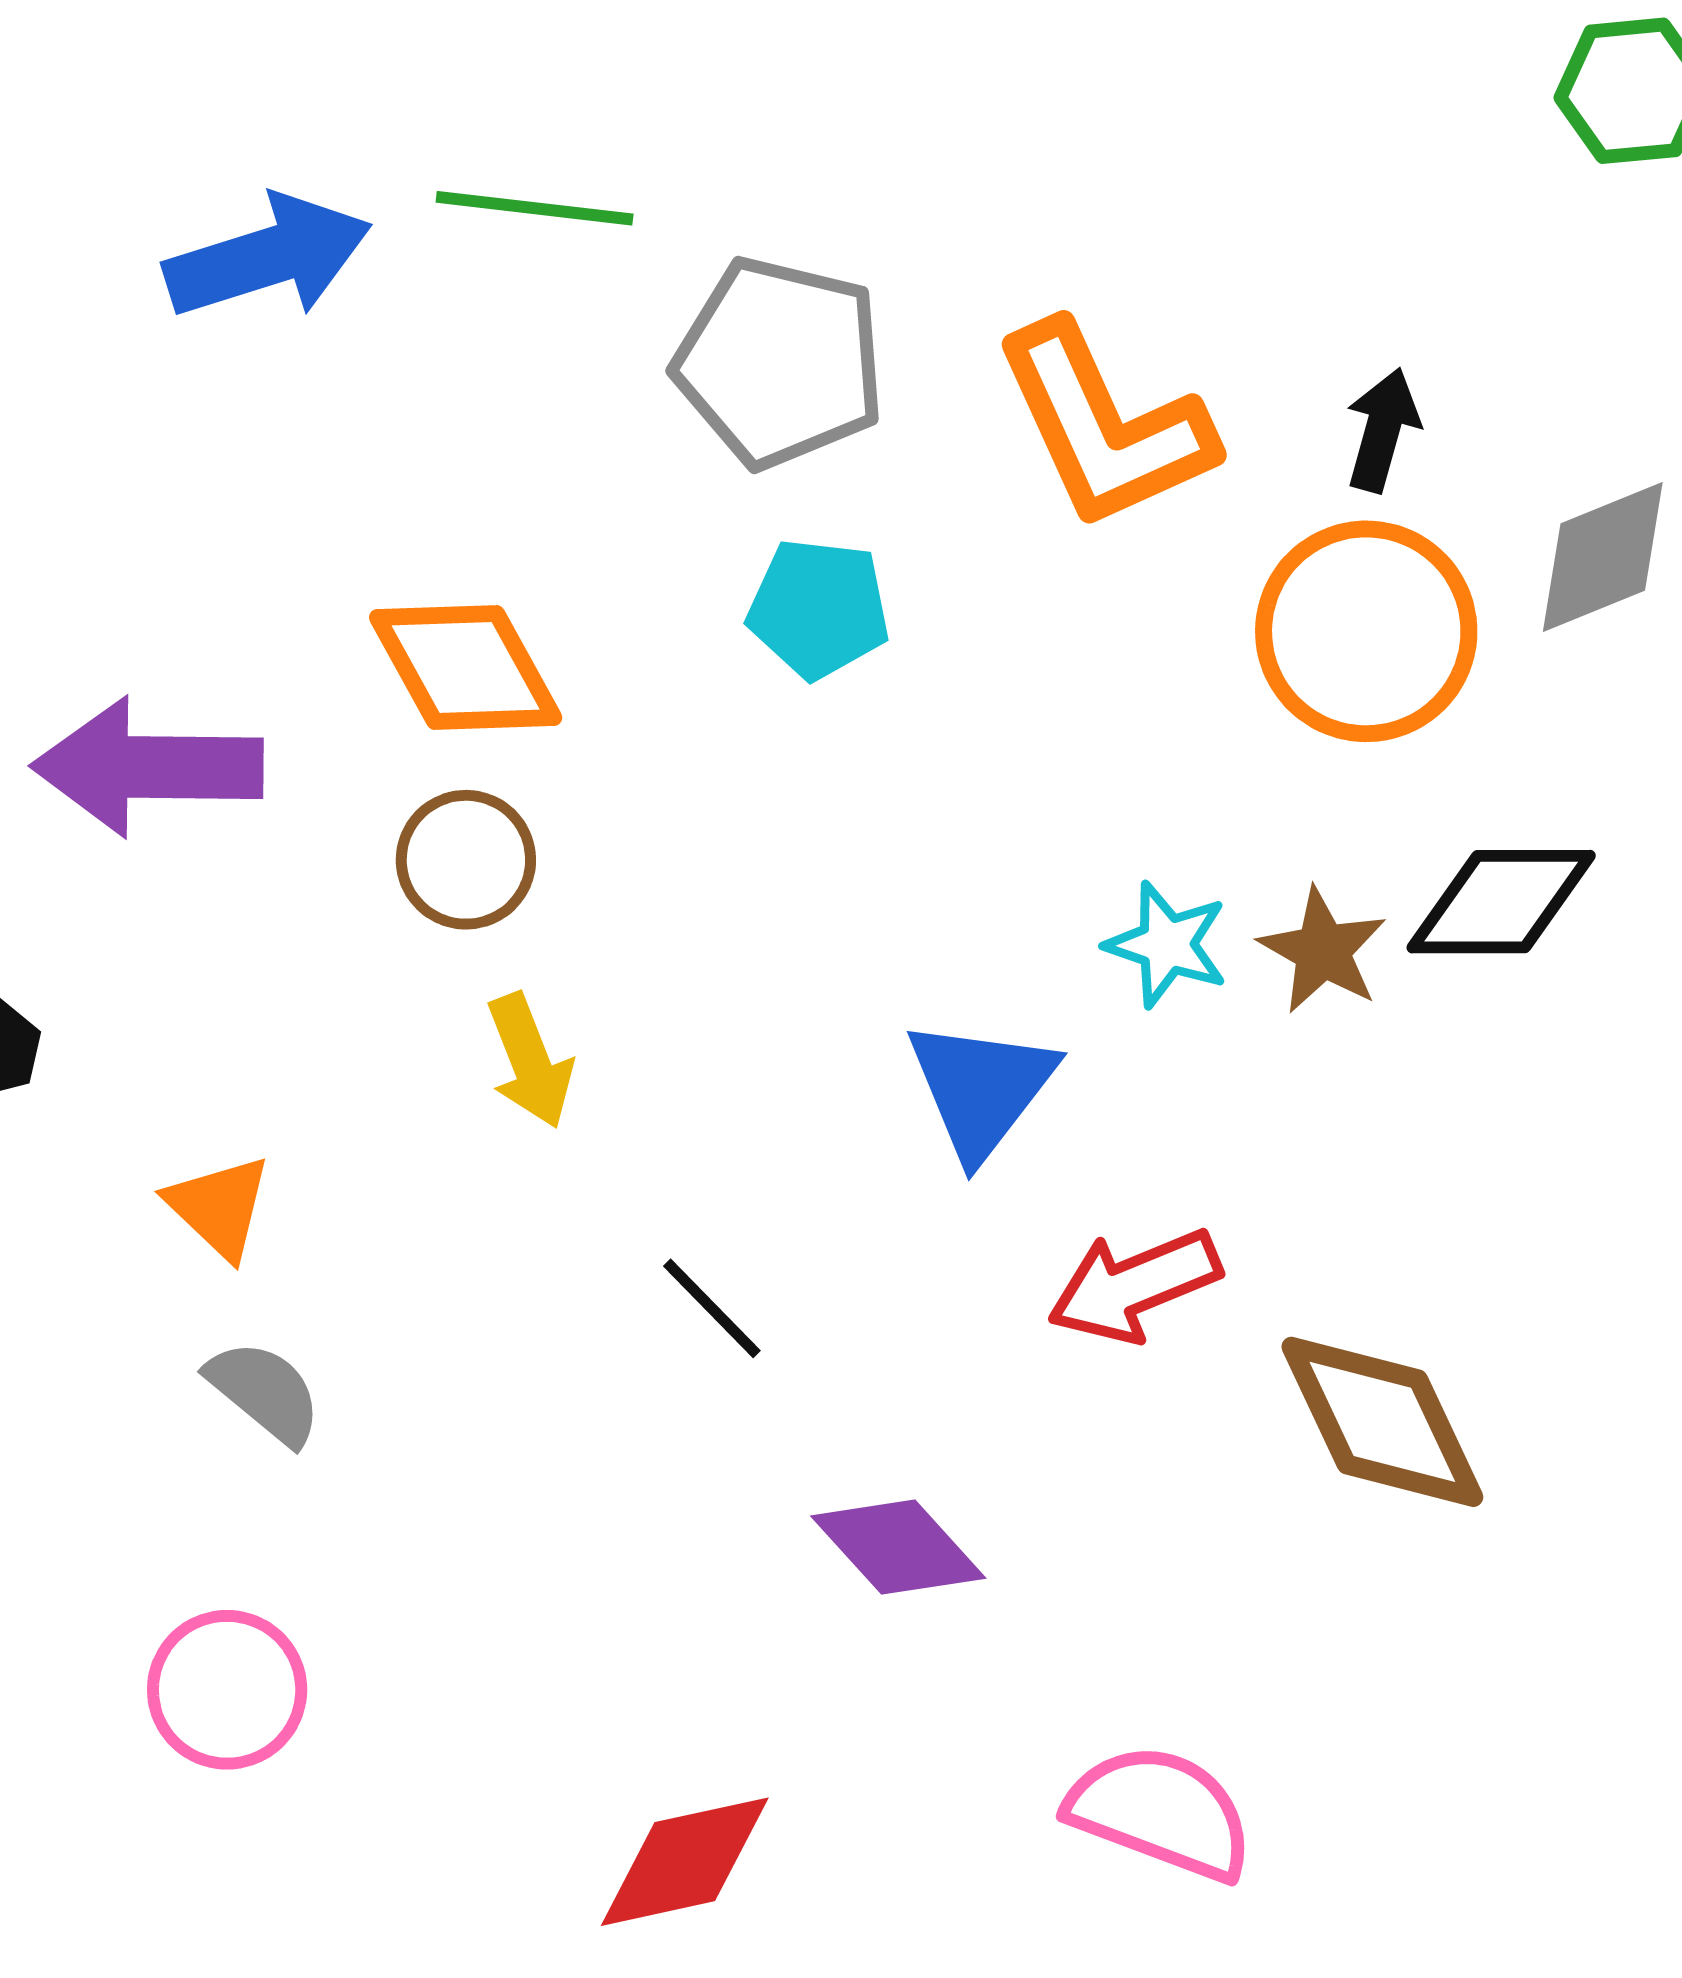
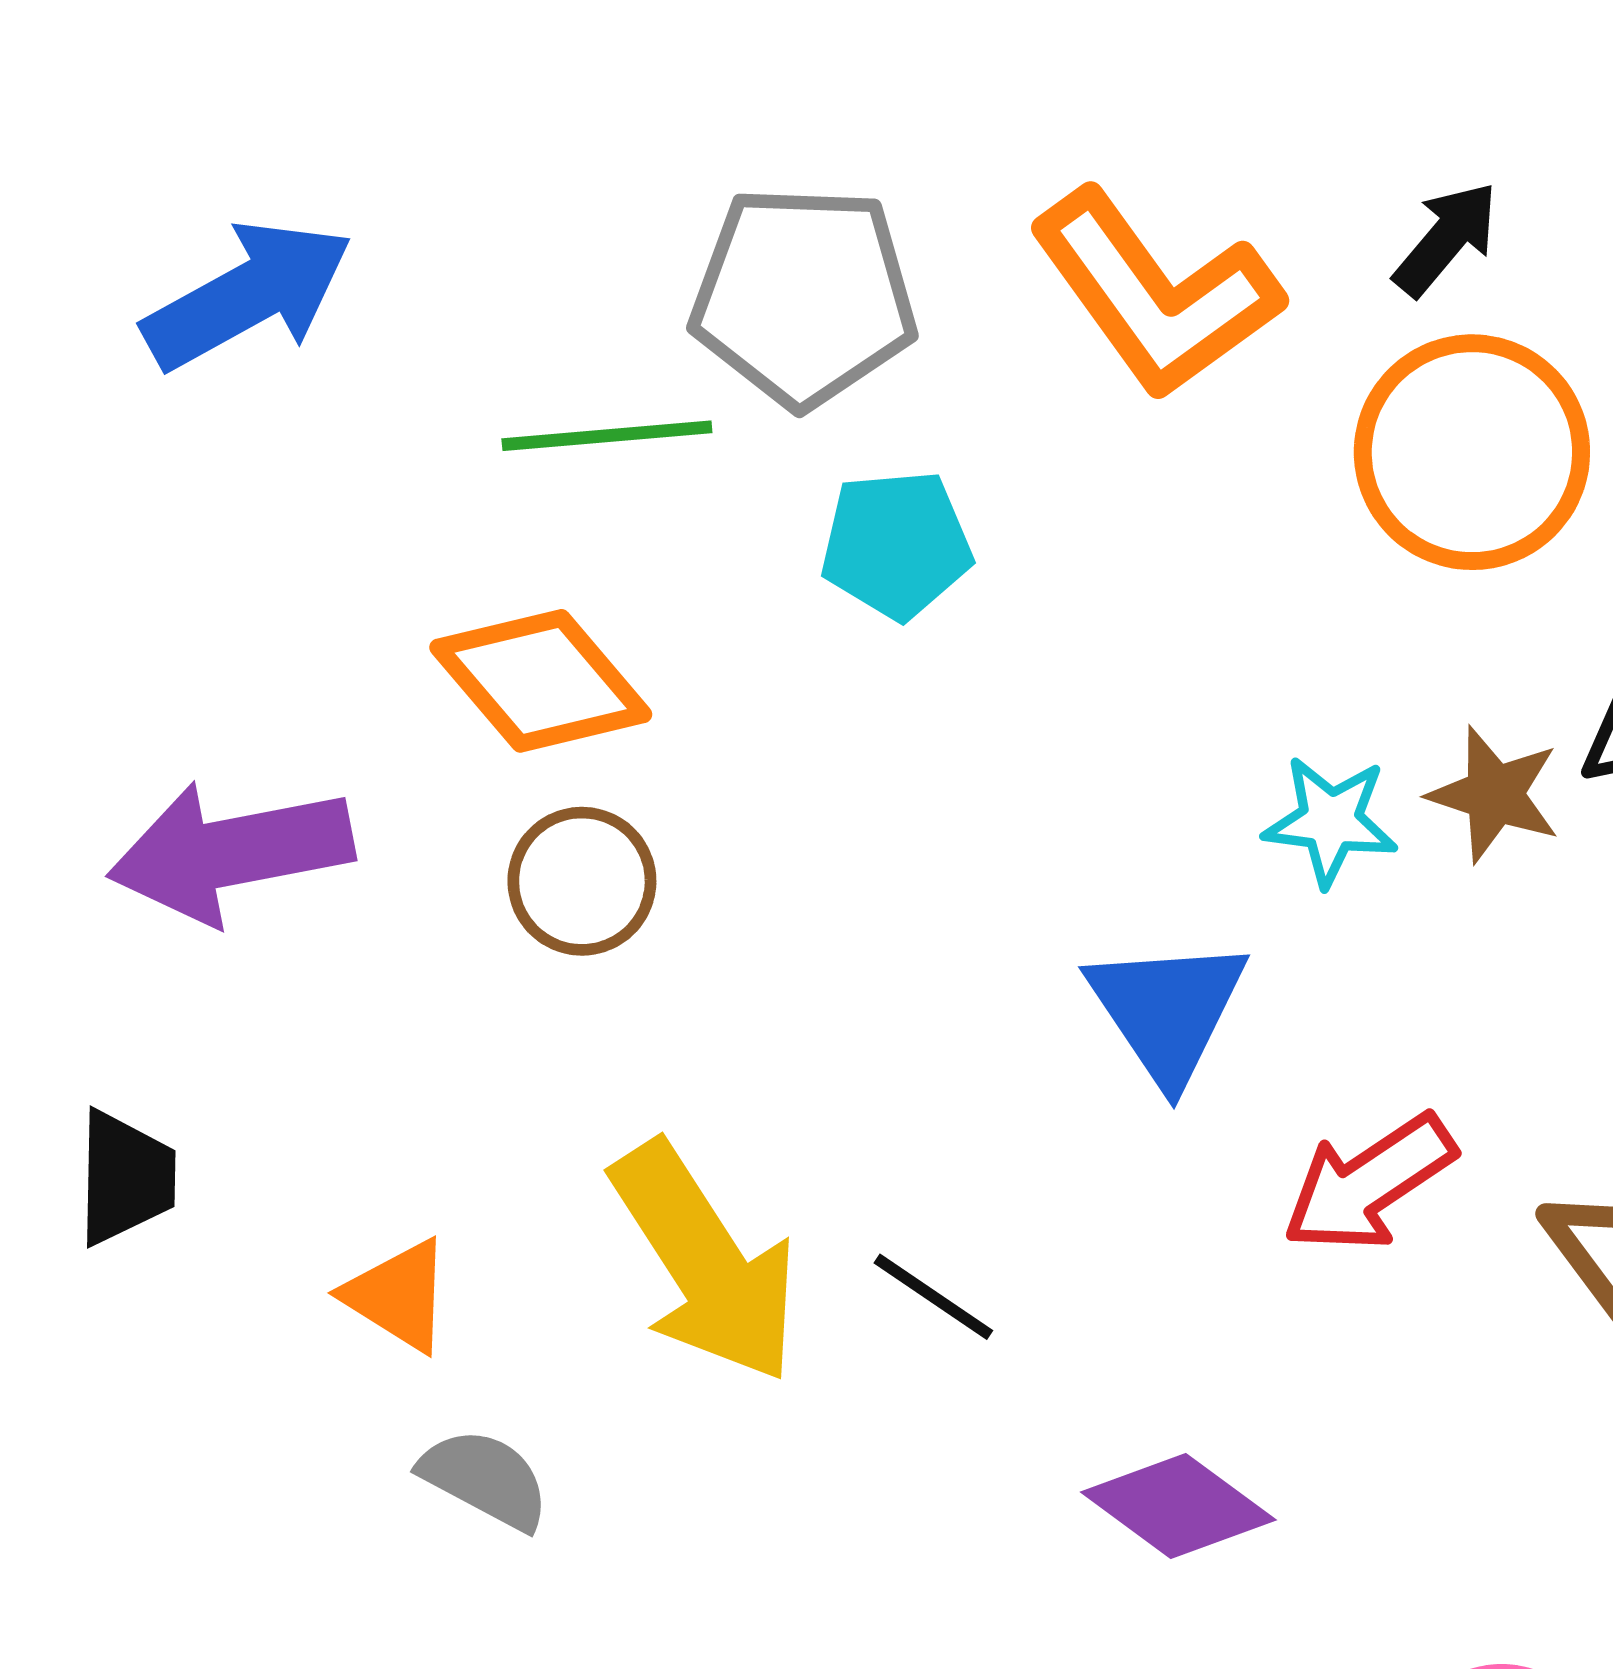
green line: (535, 208) -> (607, 436), moved
black arrow: (1382, 430) -> (1446, 239), turned 36
yellow arrow: (530, 1061) -> (705, 1262), moved, size x1.8

